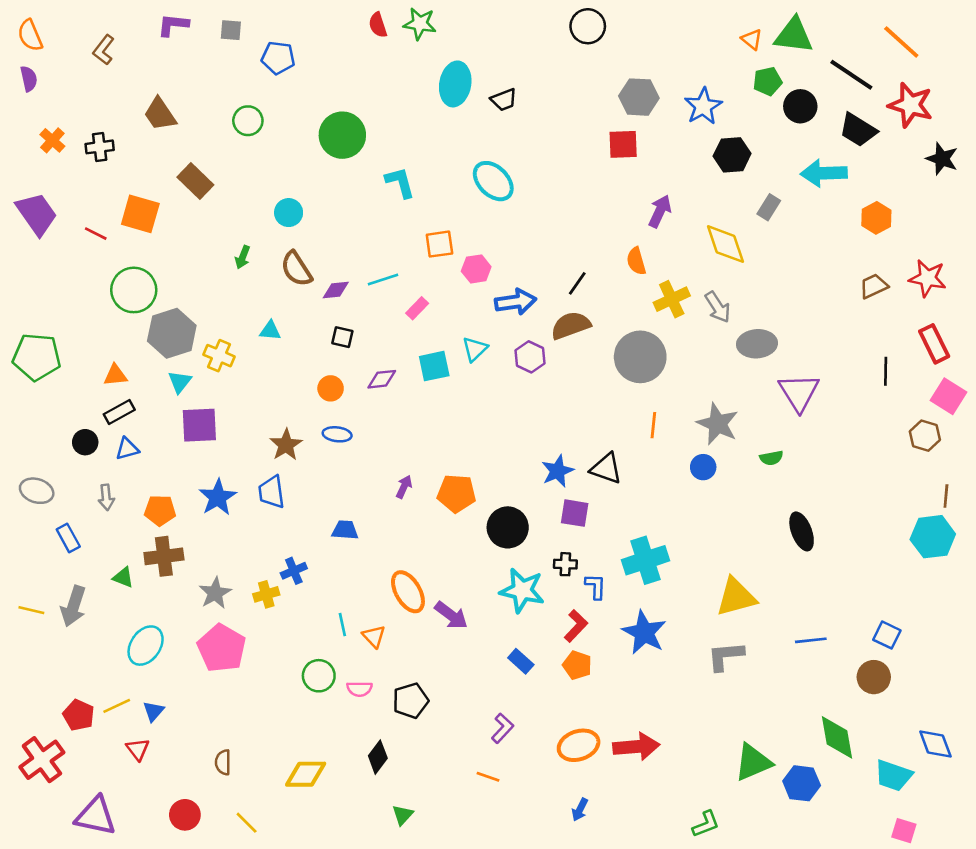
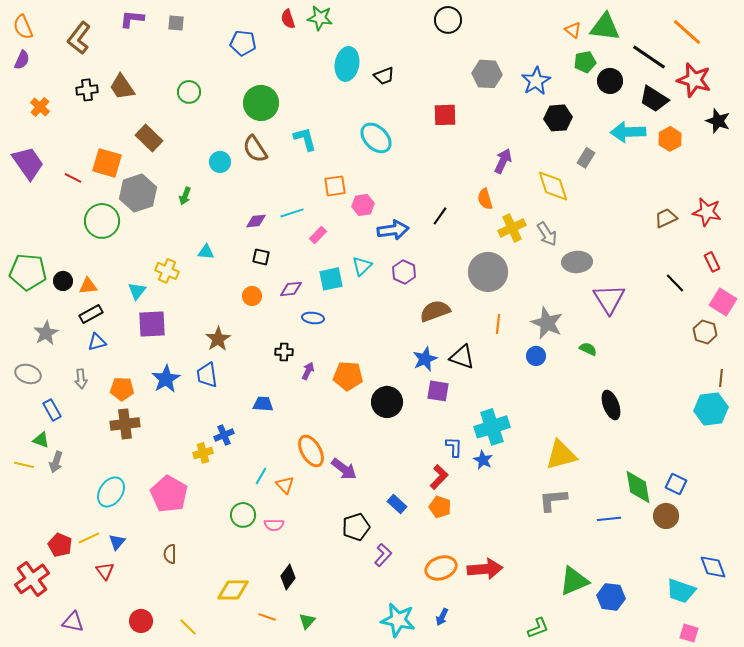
brown L-shape: (104, 50) -> (79, 38), size x1.4
blue pentagon: (278, 58) -> (243, 43), moved
purple semicircle: (29, 79) -> (22, 60), turned 36
red square: (623, 144) -> (445, 115), moved
black cross: (100, 147) -> (87, 90), moved
orange hexagon: (876, 218) -> (670, 139), moved
brown semicircle: (296, 269) -> (255, 149), moved
brown semicircle: (571, 325) -> (435, 311), moved
gray hexagon: (172, 333) -> (138, 193), moved
red rectangle: (934, 344) -> (712, 262), size x0.7
black line: (886, 371) -> (675, 283), turned -45
blue ellipse: (337, 434) -> (313, 318), moved
black circle: (85, 442) -> (63, 281), moved
green semicircle: (771, 458) -> (588, 349), turned -144
black cross: (565, 564) -> (284, 352), moved
green triangle: (123, 577) -> (41, 440), moved
cyan star: (522, 590) -> (398, 620), moved
gray star: (215, 593) -> (46, 333), moved
gray arrow: (73, 606) -> (56, 462), size x0.7
cyan line: (342, 625) -> (261, 476), turned 42
blue star: (644, 632) -> (483, 460), moved, size x0.6
blue line: (811, 640) -> (609, 519), moved
black pentagon: (411, 701) -> (356, 527), moved
green diamond: (837, 737) -> (638, 487), moved
brown semicircle: (223, 762) -> (170, 554), moved
orange line: (488, 777) -> (267, 617), moved
purple triangle: (96, 816) -> (73, 622), size x0.7

